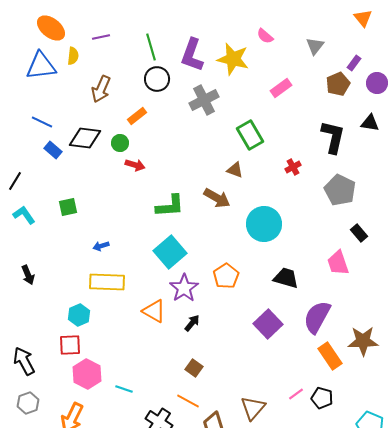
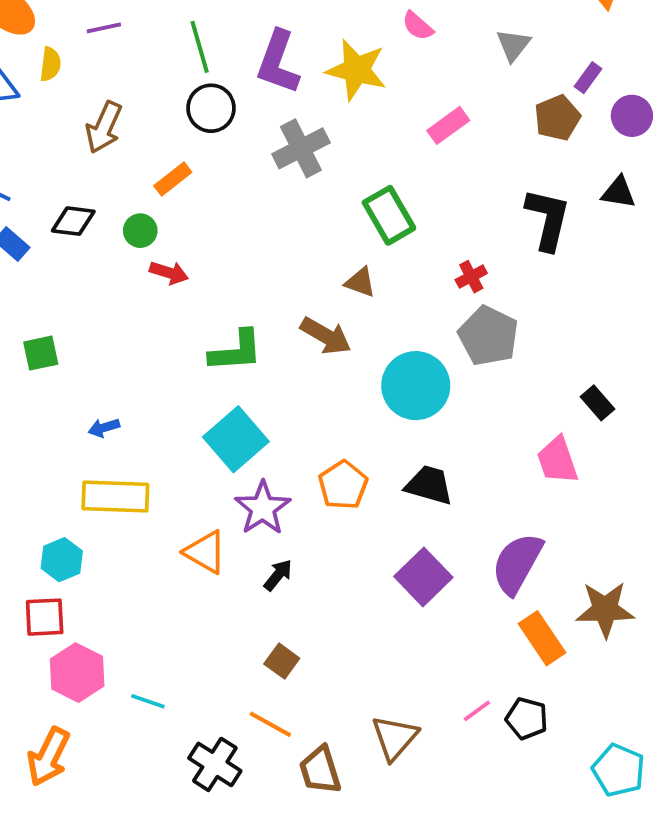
black diamond: (85, 138) -> (73, 221), size x0.7
gray pentagon: (340, 190) -> (488, 336), moved
black trapezoid: (286, 278) -> (429, 485), moved

